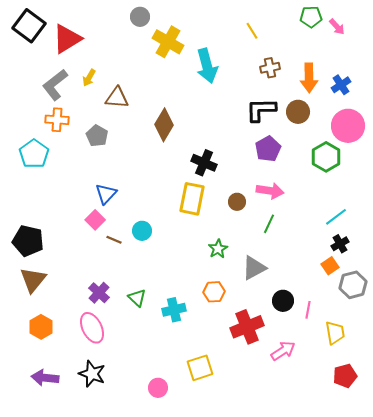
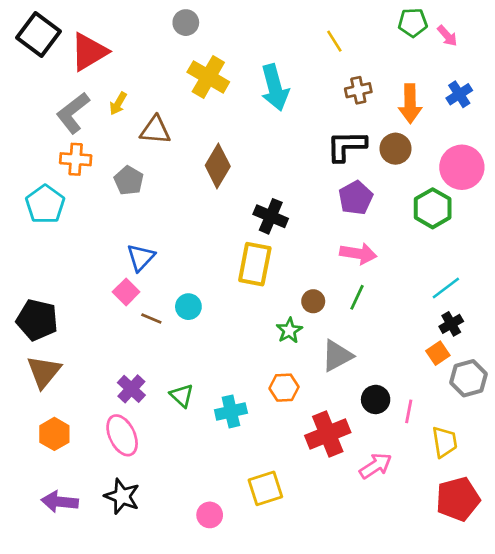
yellow cross: (168, 42) -> (208, 77), moved
blue cross: (341, 85) -> (459, 94), moved
brown circle: (237, 202) -> (313, 301), moved
red pentagon: (345, 376) -> (458, 499), size x1.4

